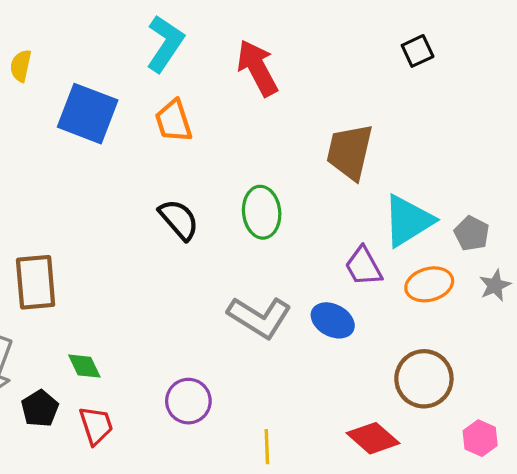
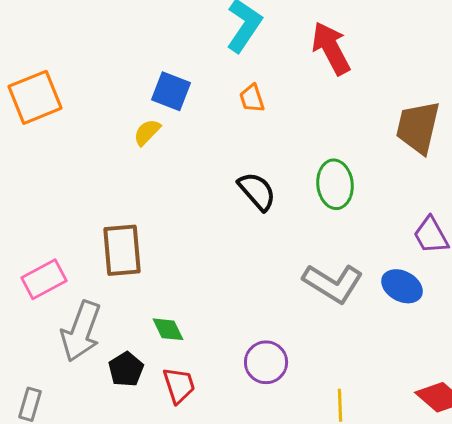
yellow semicircle: (21, 66) -> (147, 132), moved, turned 32
blue square: (88, 114) -> (171, 91), size x0.7
orange trapezoid: (174, 121) -> (252, 98), size x0.7

